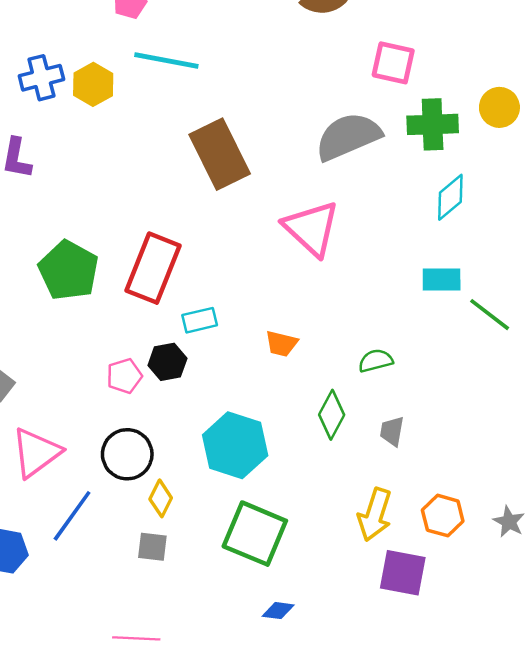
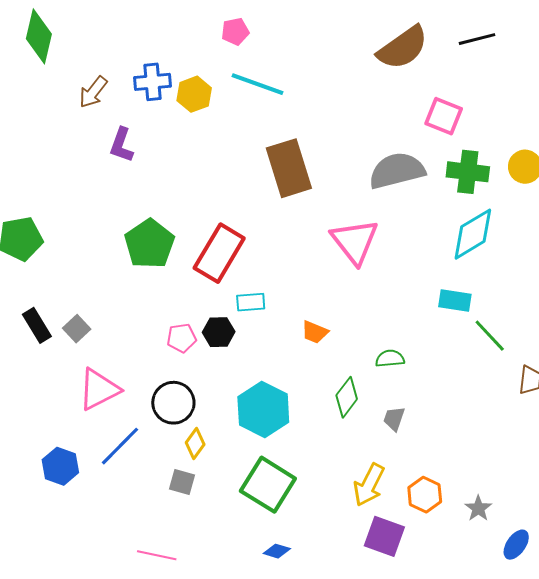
cyan diamond: (450, 197) -> (473, 234), size x1.4

